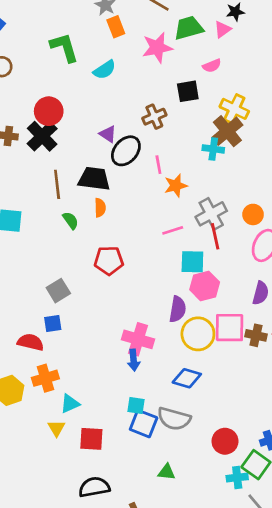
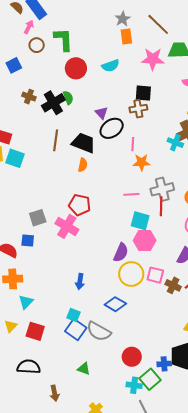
green L-shape: (64, 47) -> (63, 39), moved
black square: (188, 91) -> (143, 93), moved
red circle: (49, 111) -> (76, 68), moved
green semicircle: (71, 220) -> (68, 98), moved
pink square: (230, 328) -> (155, 275), size x0.7
pink cross: (138, 339) -> (67, 226), moved
cyan triangle: (70, 404) -> (26, 302), turned -35
yellow triangle: (57, 428) -> (11, 326), moved

